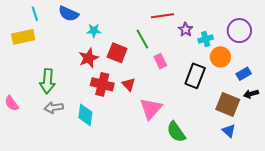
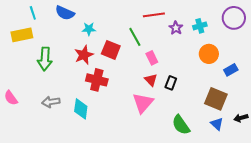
purple circle: (239, 31) -> (234, 18), moved
cyan cross: (206, 39) -> (200, 26), moved
black rectangle: (195, 76) -> (171, 83), moved, size x0.6
green arrow: (47, 81) -> (45, 59), moved
red triangle: (129, 84) -> (151, 80), moved
black arrow: (251, 94) -> (241, 118), moved
green semicircle: (176, 132) -> (181, 125), moved

